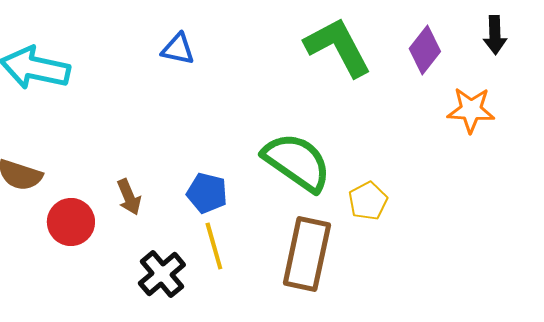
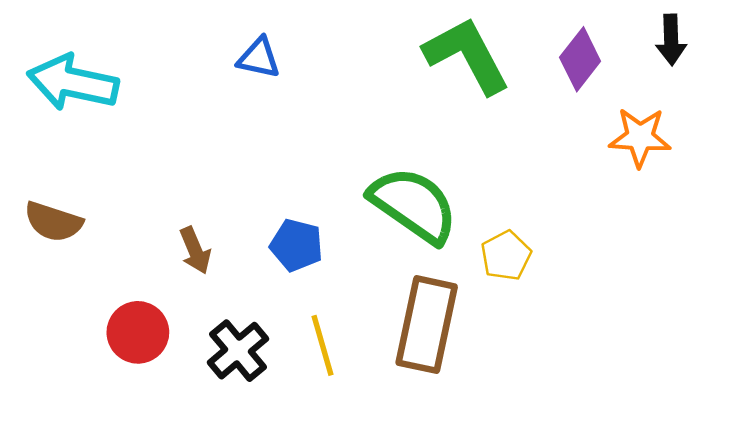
red circle: (71, 222) -> (138, 332), moved
yellow line: (214, 246) -> (323, 345), moved

